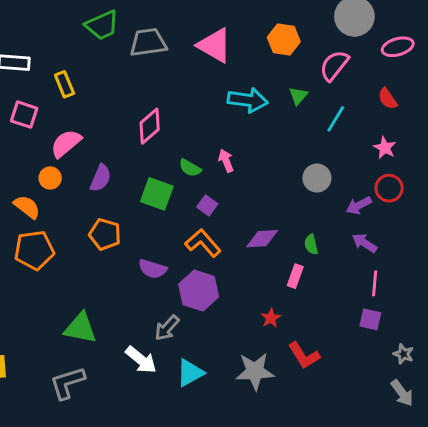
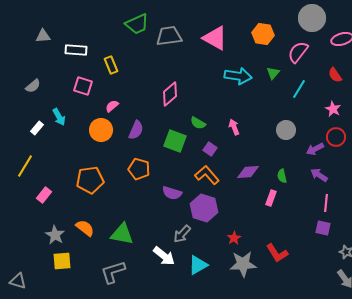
pink semicircle: (66, 143) -> (112, 106), size x0.6
pink arrow: (226, 161) -> (234, 127), moved
orange circle: (50, 178) -> (101, 130), size x1.5
orange semicircle: (27, 207) -> (85, 228), moved
red star: (271, 318) -> (234, 238), moved

